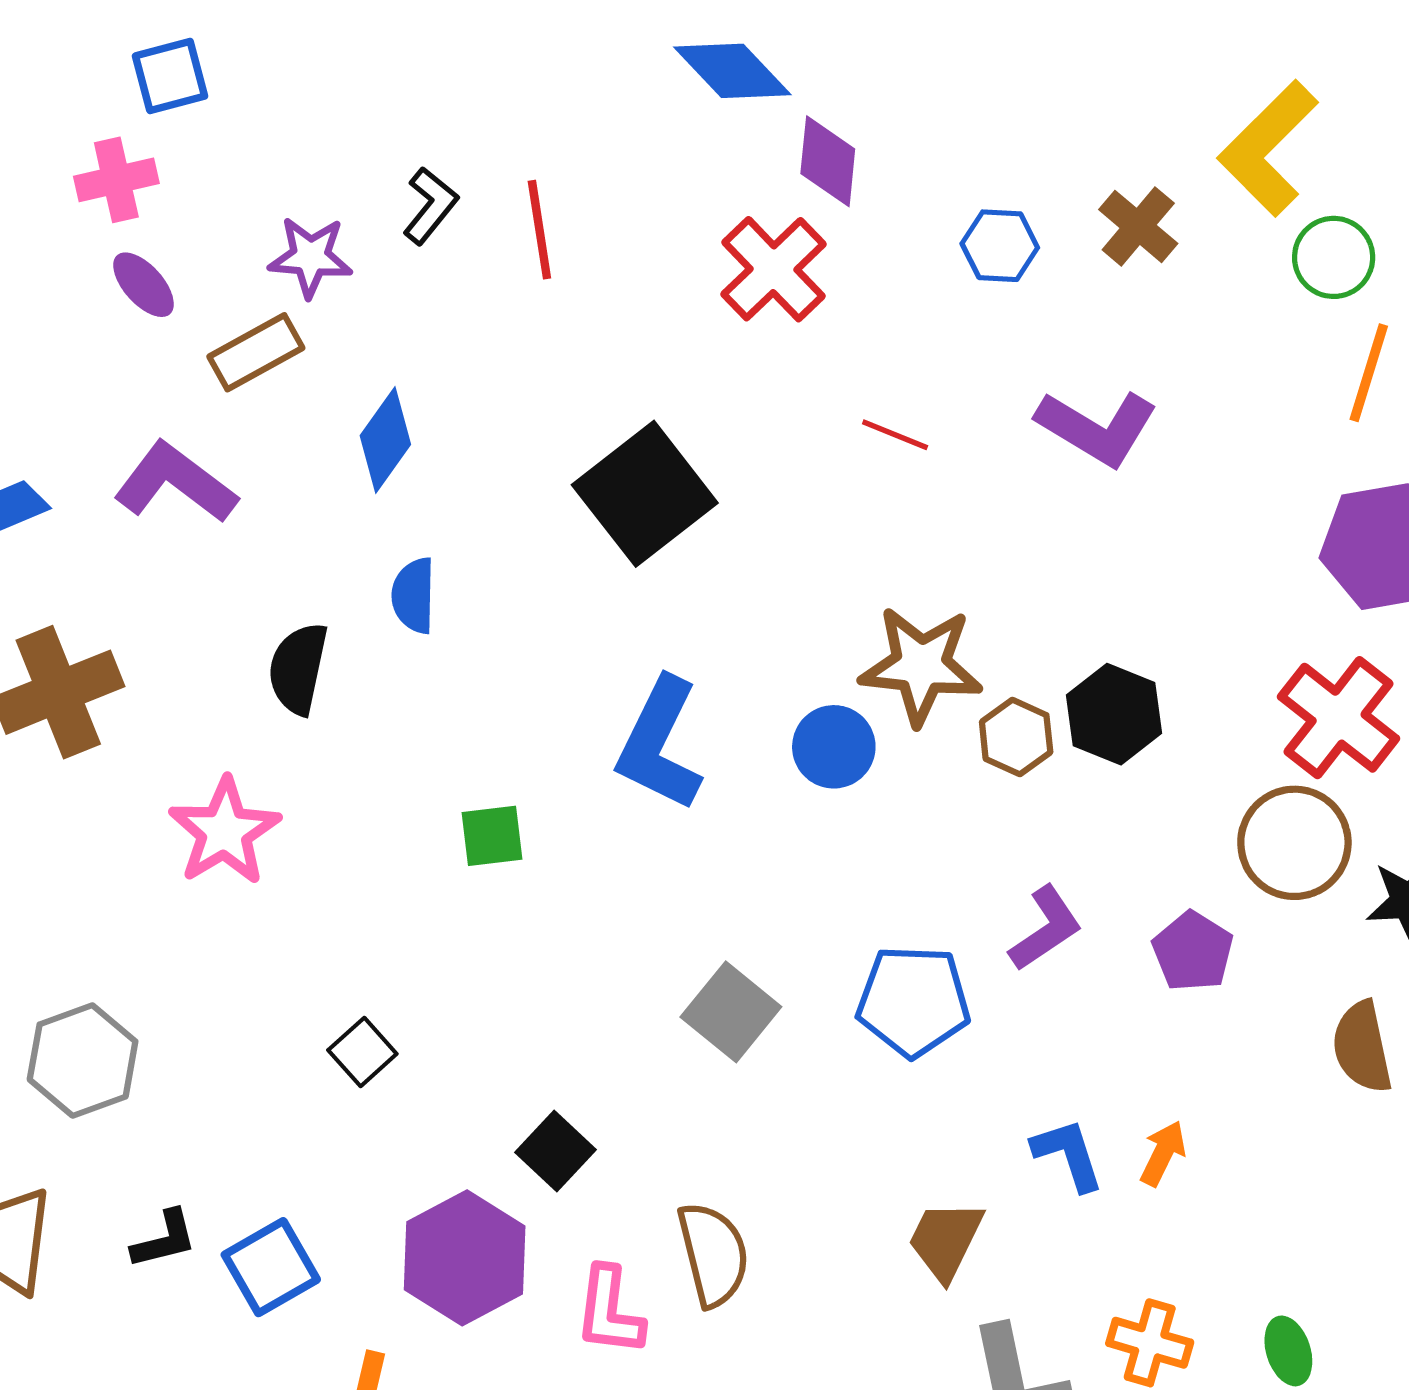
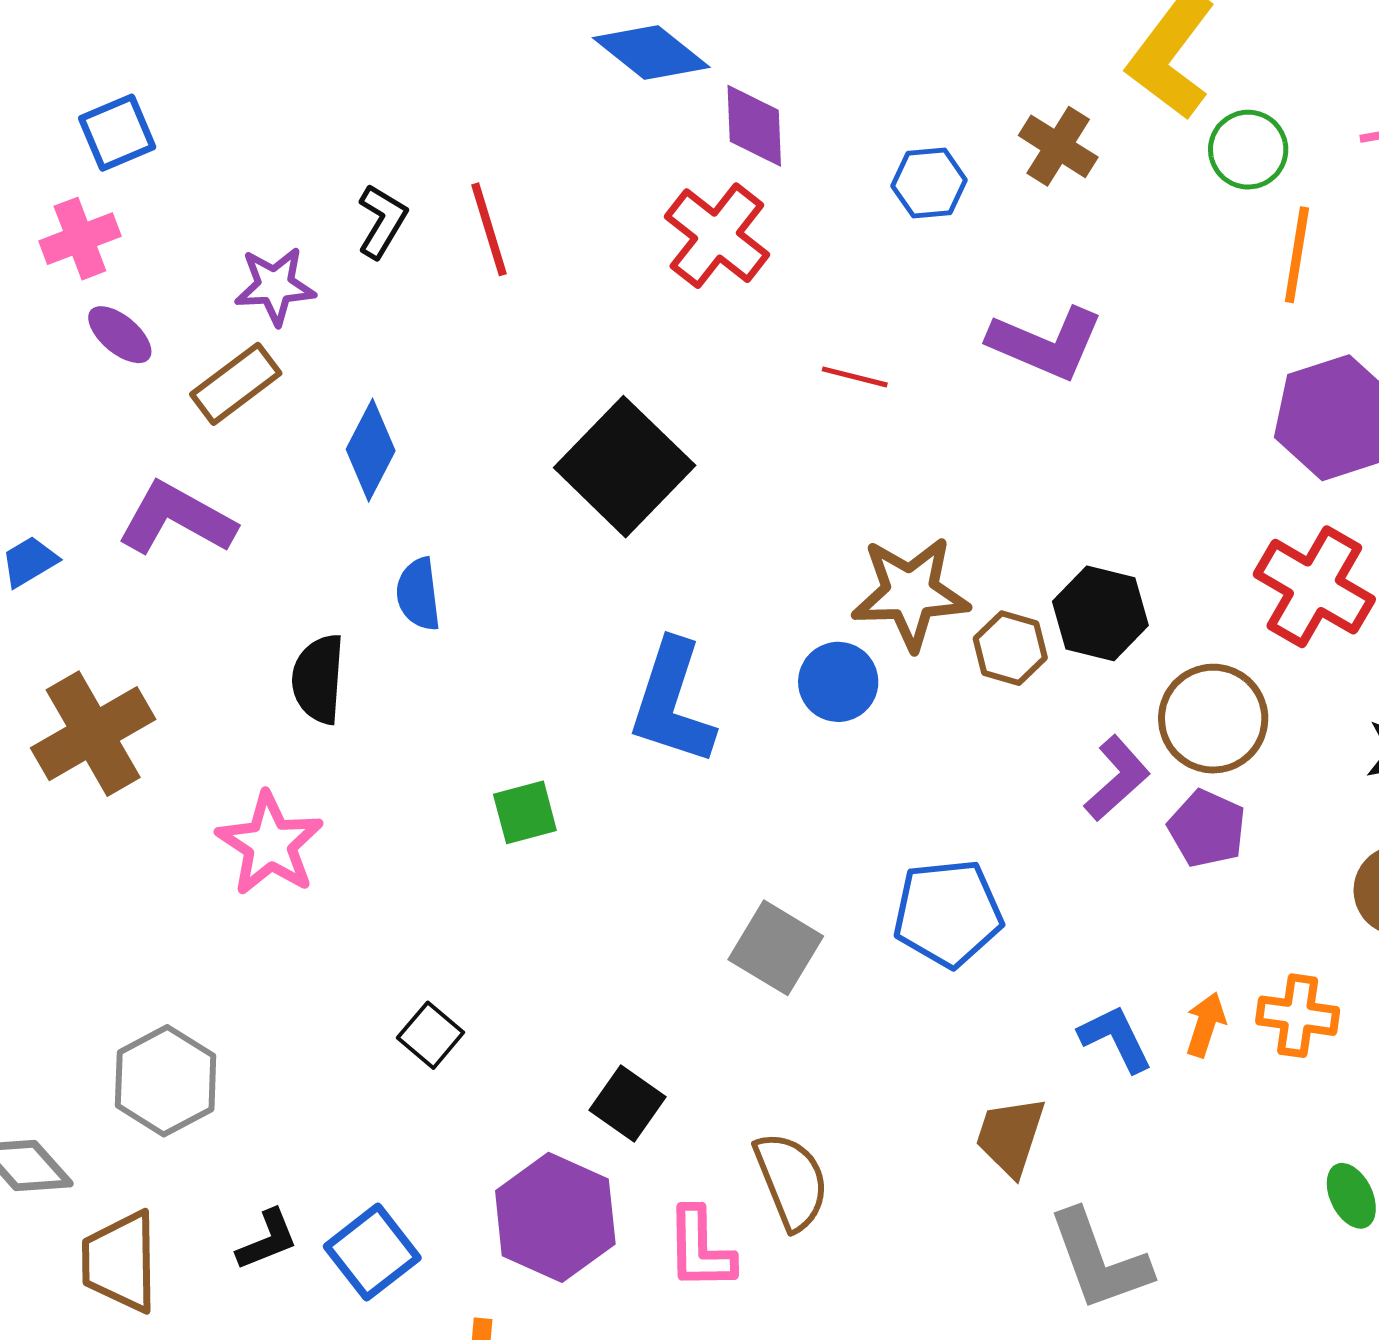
brown circle: (1294, 843) -> (1213, 719), moved
purple L-shape: (1046, 928) -> (1117, 778), moved
orange cross: (1150, 1343) -> (1298, 1016), moved

